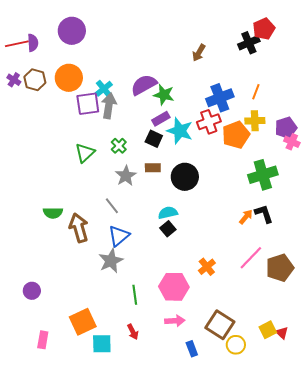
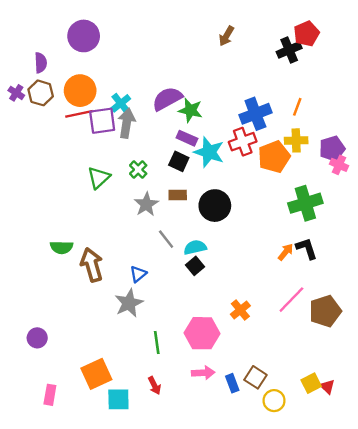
purple semicircle: (33, 43) -> (41, 63), moved
red line: (17, 44) -> (79, 114), moved
brown arrow: (199, 53) -> (226, 36), moved
purple rectangle: (161, 119) -> (187, 138), turned 54
gray line: (112, 206) -> (166, 239), moved
blue triangle: (119, 236) -> (138, 274), size x0.7
brown square: (220, 325) -> (255, 377), size x0.7
blue rectangle: (192, 349) -> (232, 383), moved

